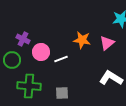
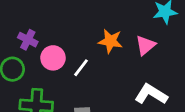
white line: (61, 59) -> (81, 68), turned -32

